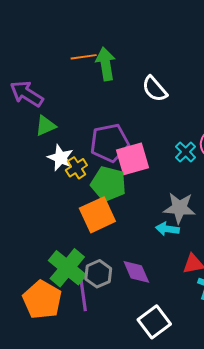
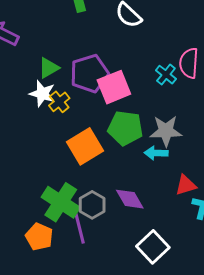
green triangle: (46, 126) -> (49, 68), moved
green pentagon: (108, 184) -> (125, 128), moved
orange pentagon: (42, 300) -> (39, 237), size x0.7

